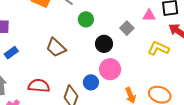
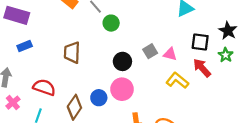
pink triangle: (149, 15) -> (170, 54), moved
green circle: (86, 19) -> (111, 23), moved
brown trapezoid: (56, 47) -> (72, 52), turned 35

